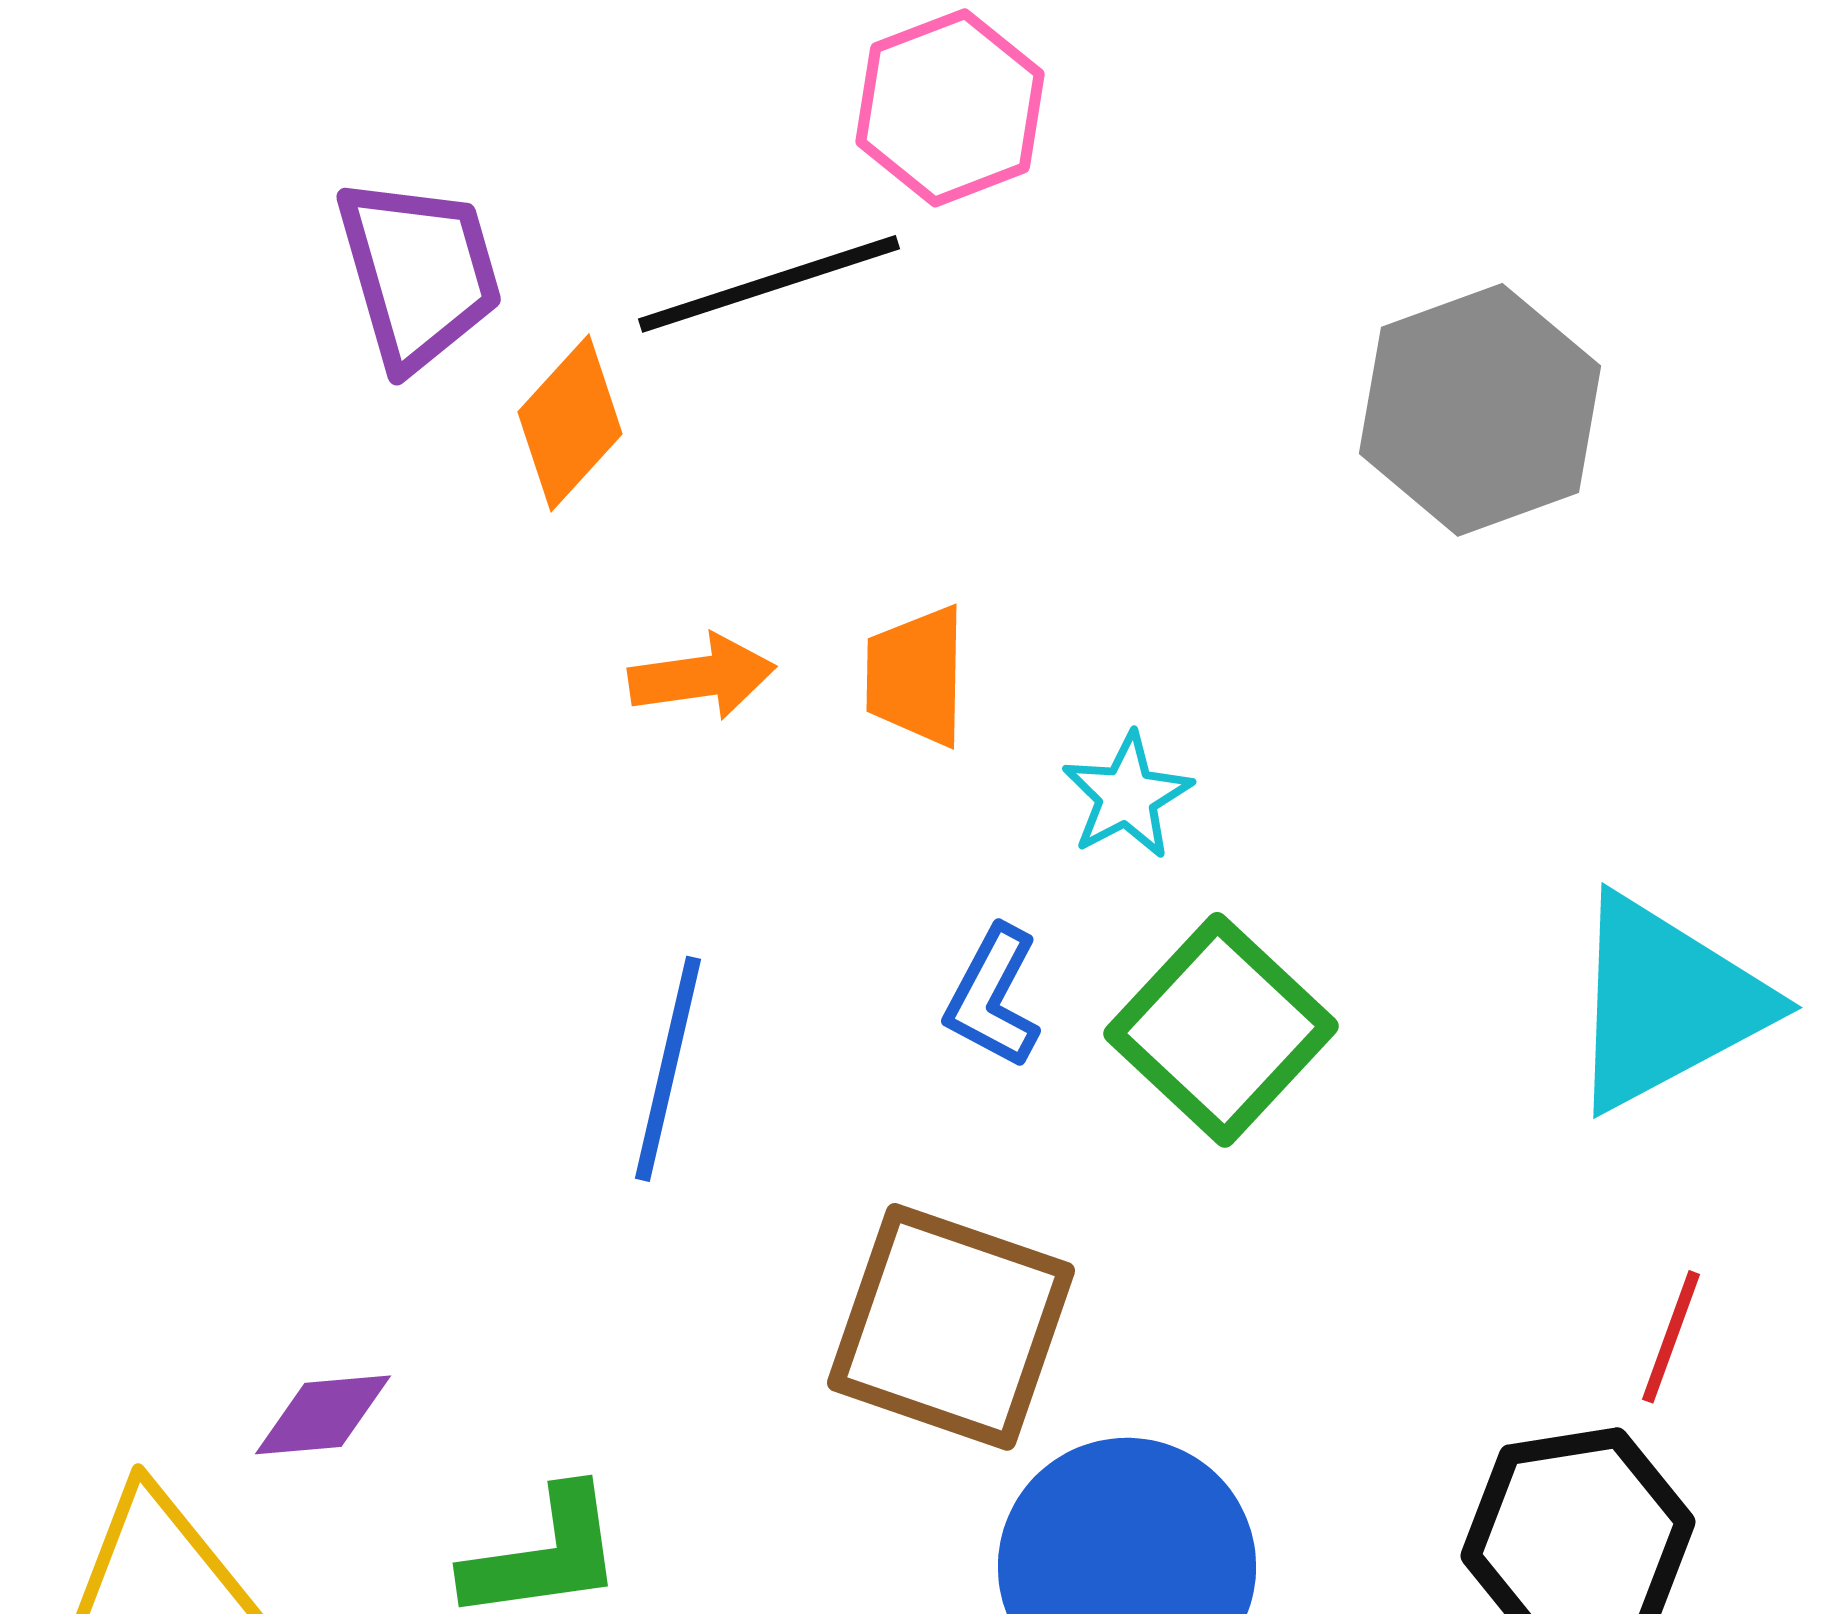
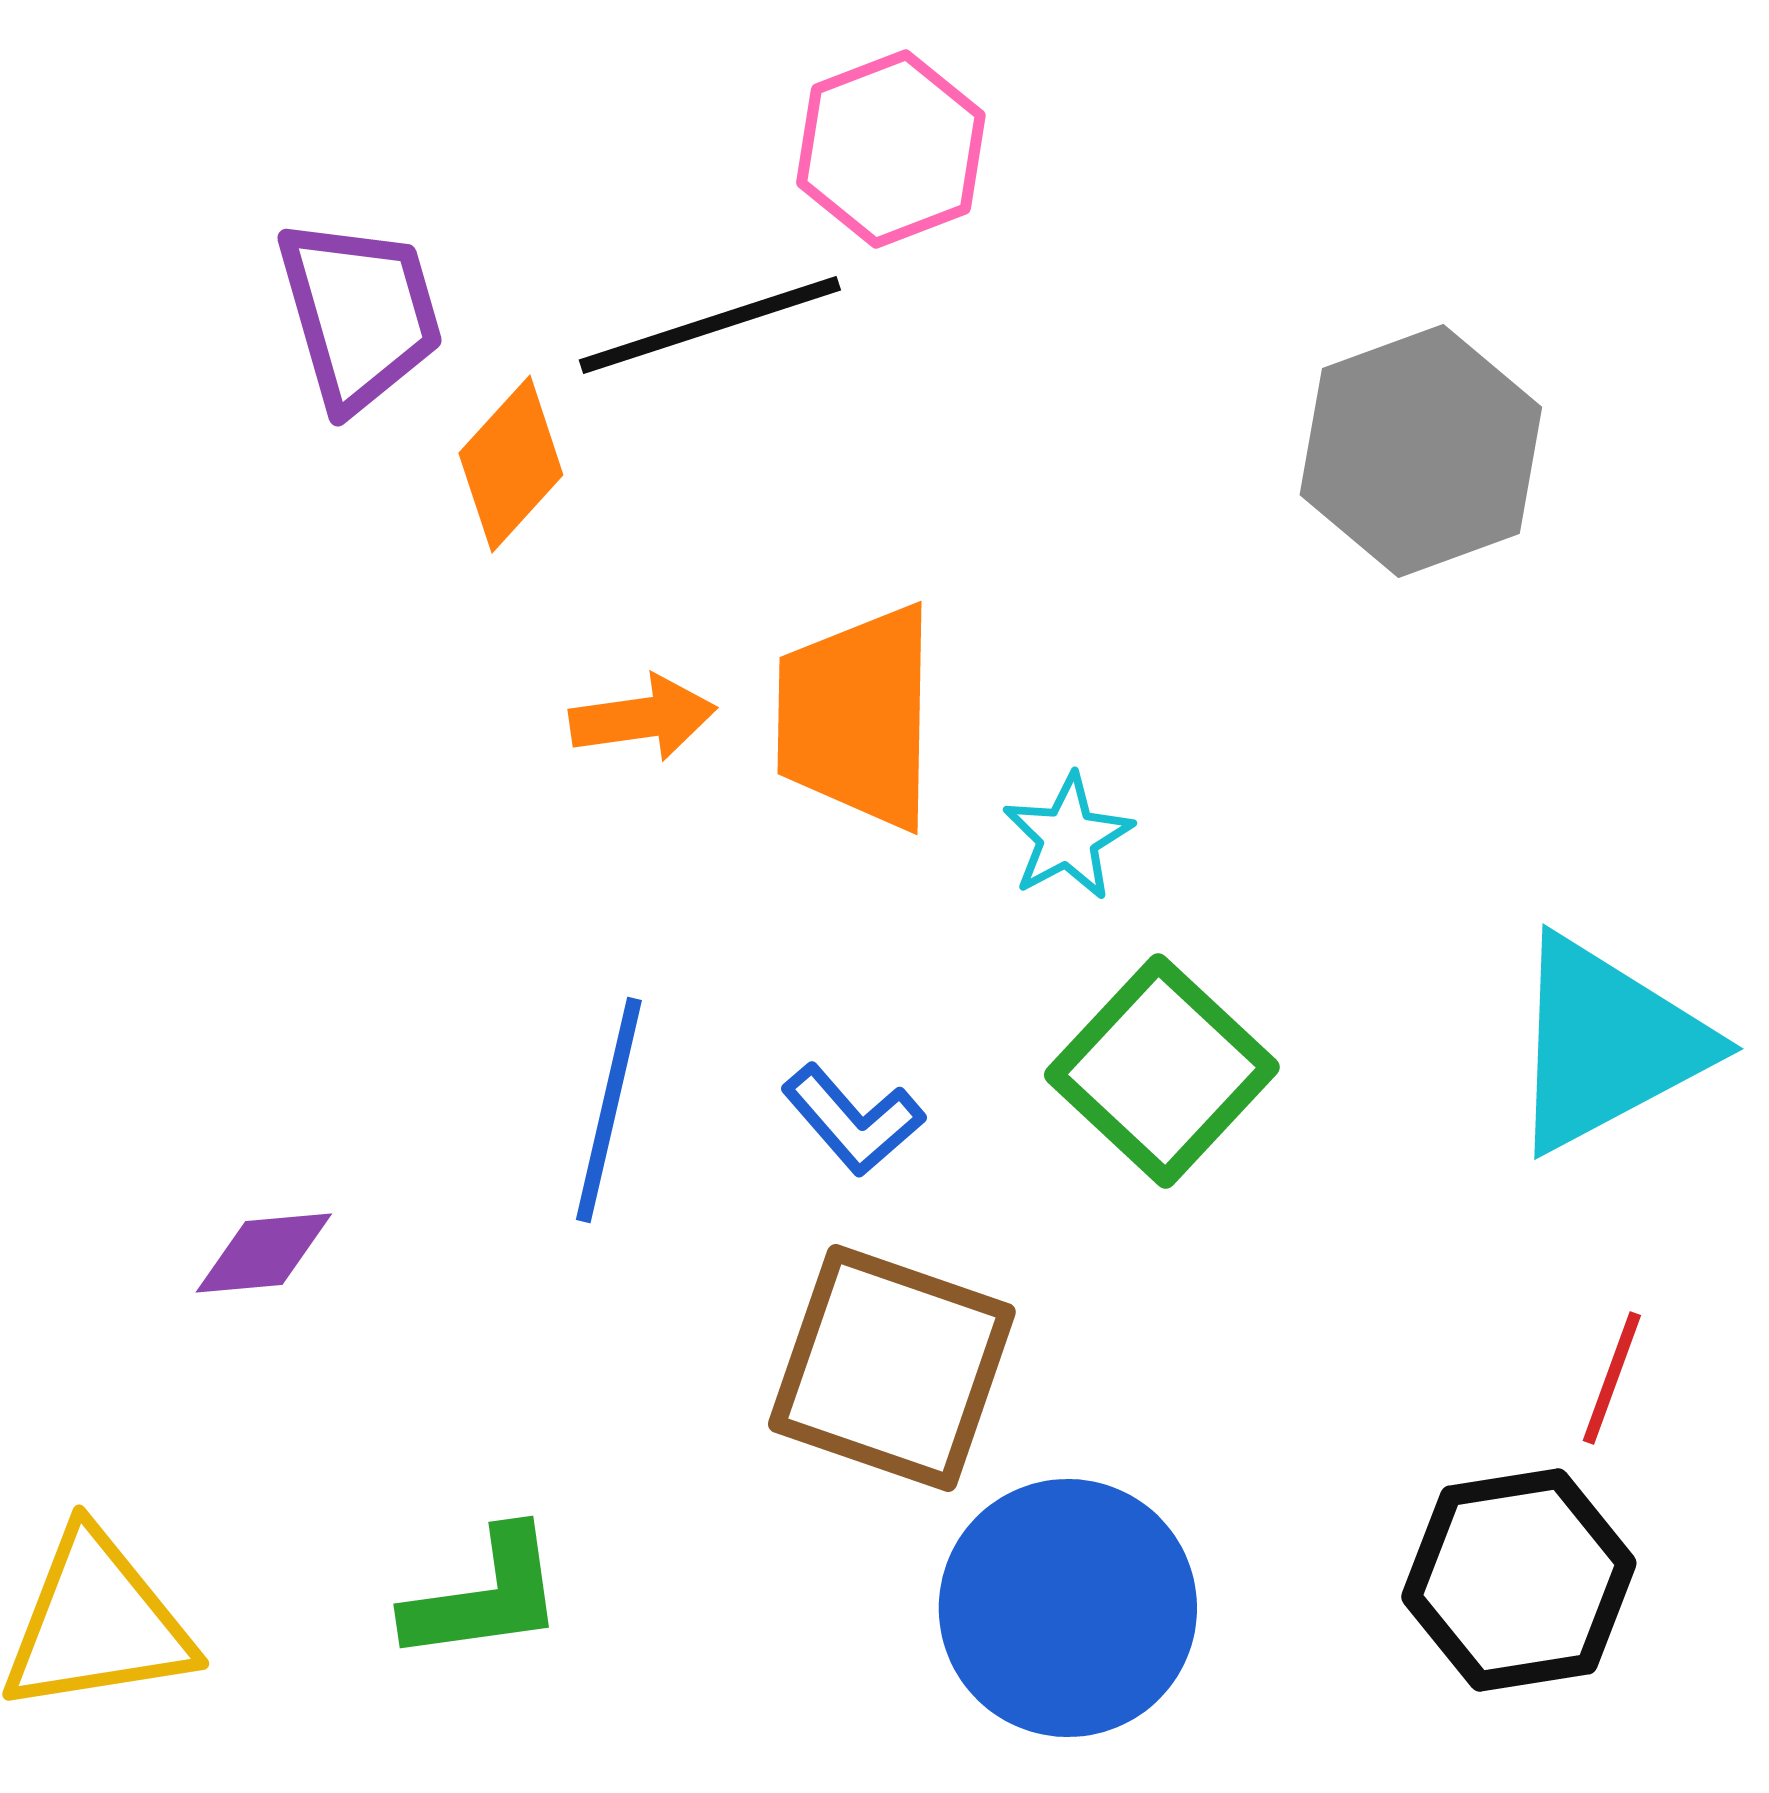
orange trapezoid: (916, 676) -> (857, 717), size x1.6
blue L-shape: (993, 997) -> (853, 1120), moved, turned -69
purple diamond: (323, 1415) -> (264, 1253), moved

